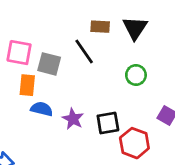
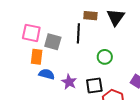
black line: (84, 51) -> (78, 33), turned 36
green circle: (136, 75) -> (105, 57), moved

